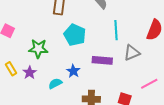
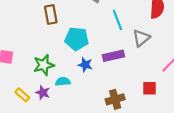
blue star: (73, 71) -> (85, 65), moved
cyan semicircle: (55, 84) -> (63, 82), moved, turned 40

